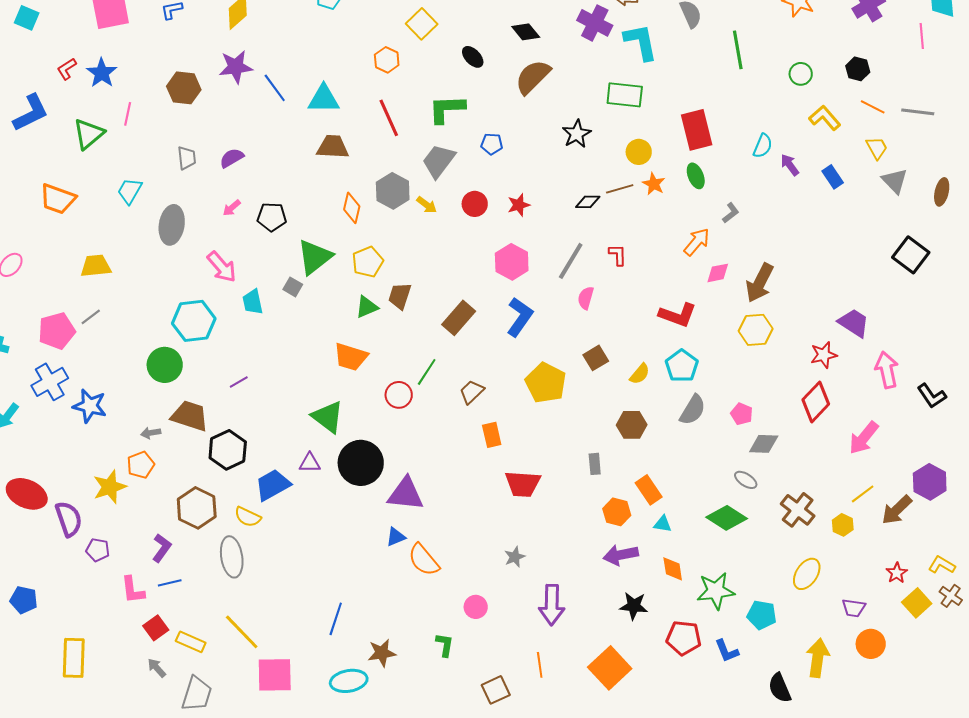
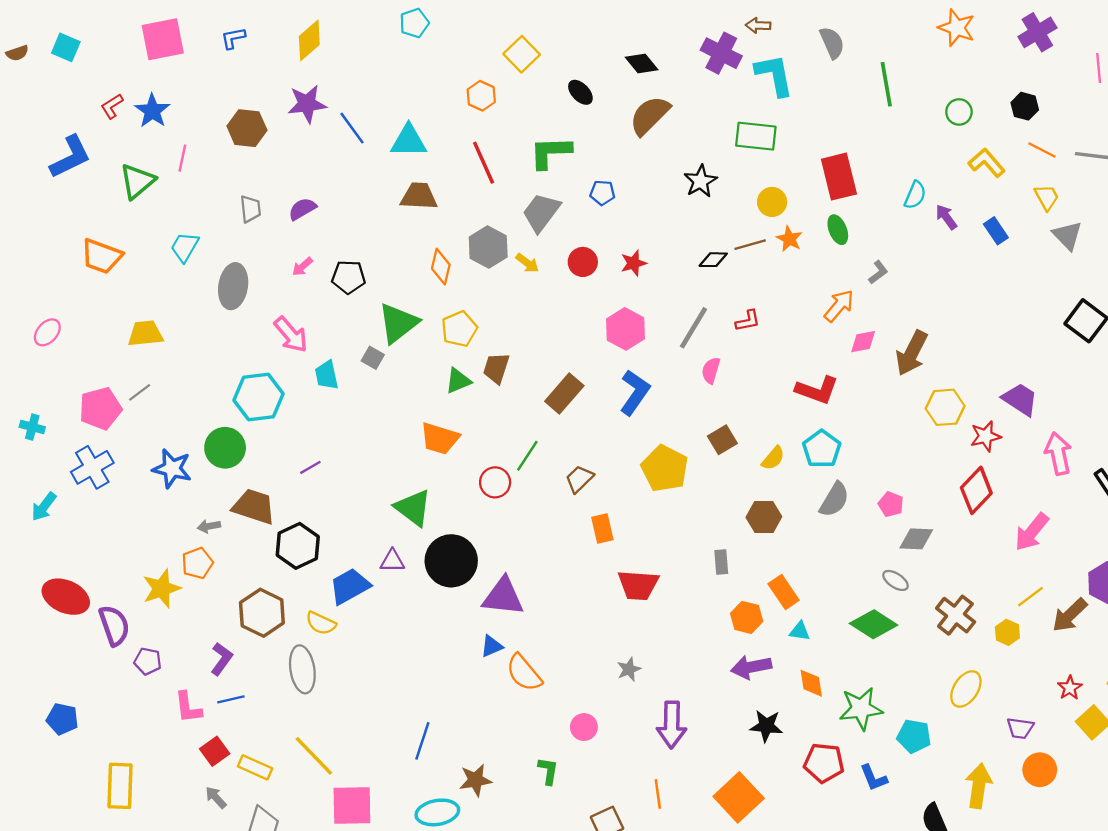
red L-shape: (618, 255) -> (748, 321), turned 80
yellow hexagon: (756, 330) -> (945, 407), moved
blue star: (90, 406) -> (172, 469), moved

